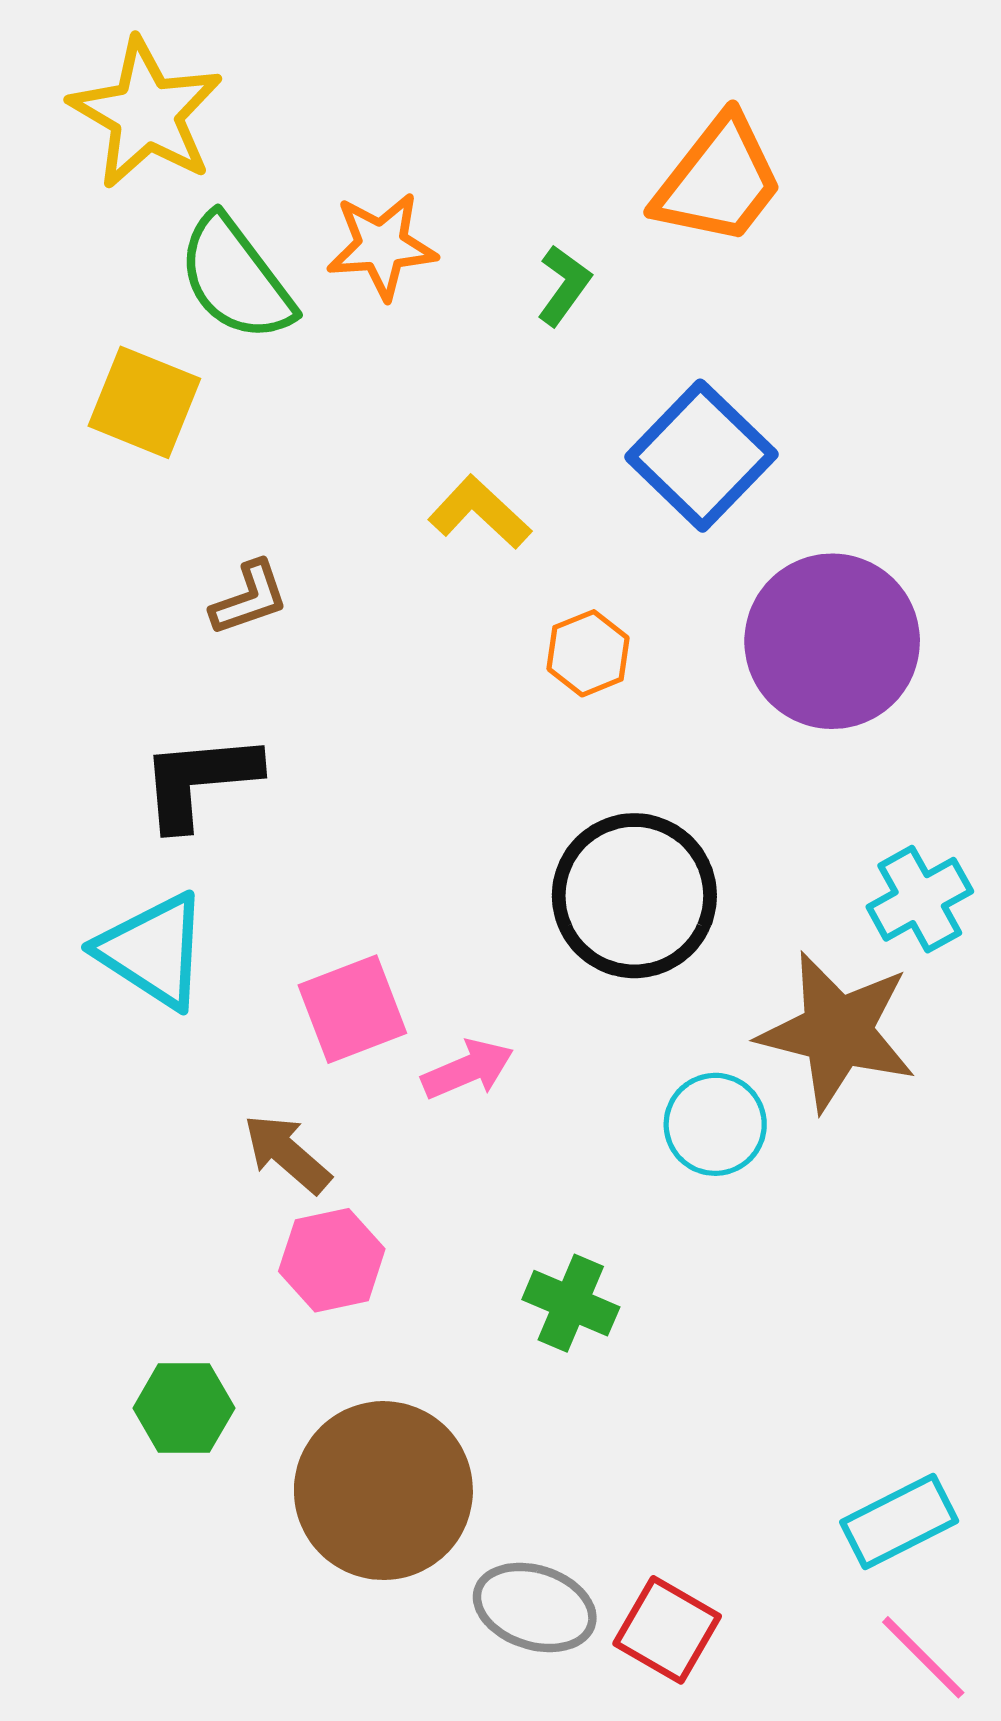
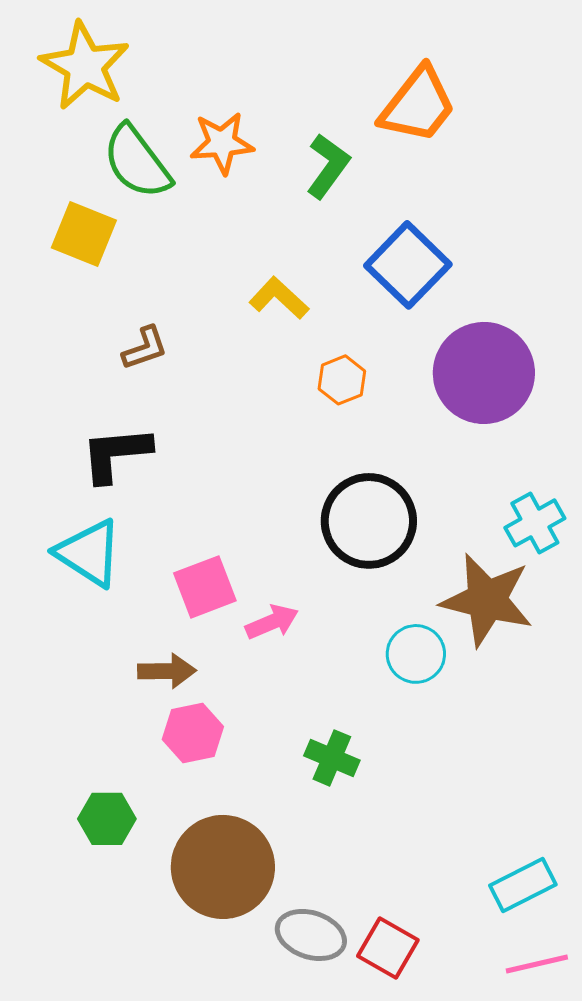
green L-shape: (564, 285) -> (328, 166), size x1.4
brown arrow: (287, 1154) -> (167, 671), turned 138
pink line: (923, 1657) -> (537, 964), turned -58

